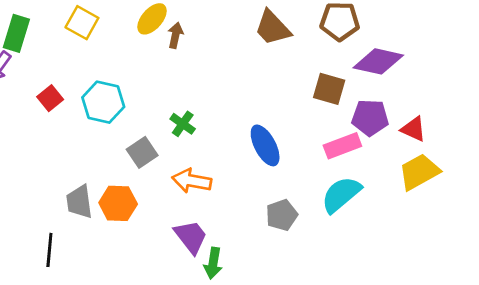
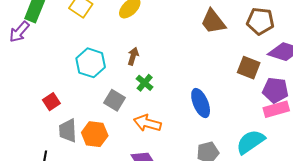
brown arrow: (175, 35) -> (133, 56), moved
red square: (50, 98) -> (51, 102), moved
pink rectangle: (342, 146) -> (276, 109), moved
gray square: (142, 152) -> (115, 100), turned -30

